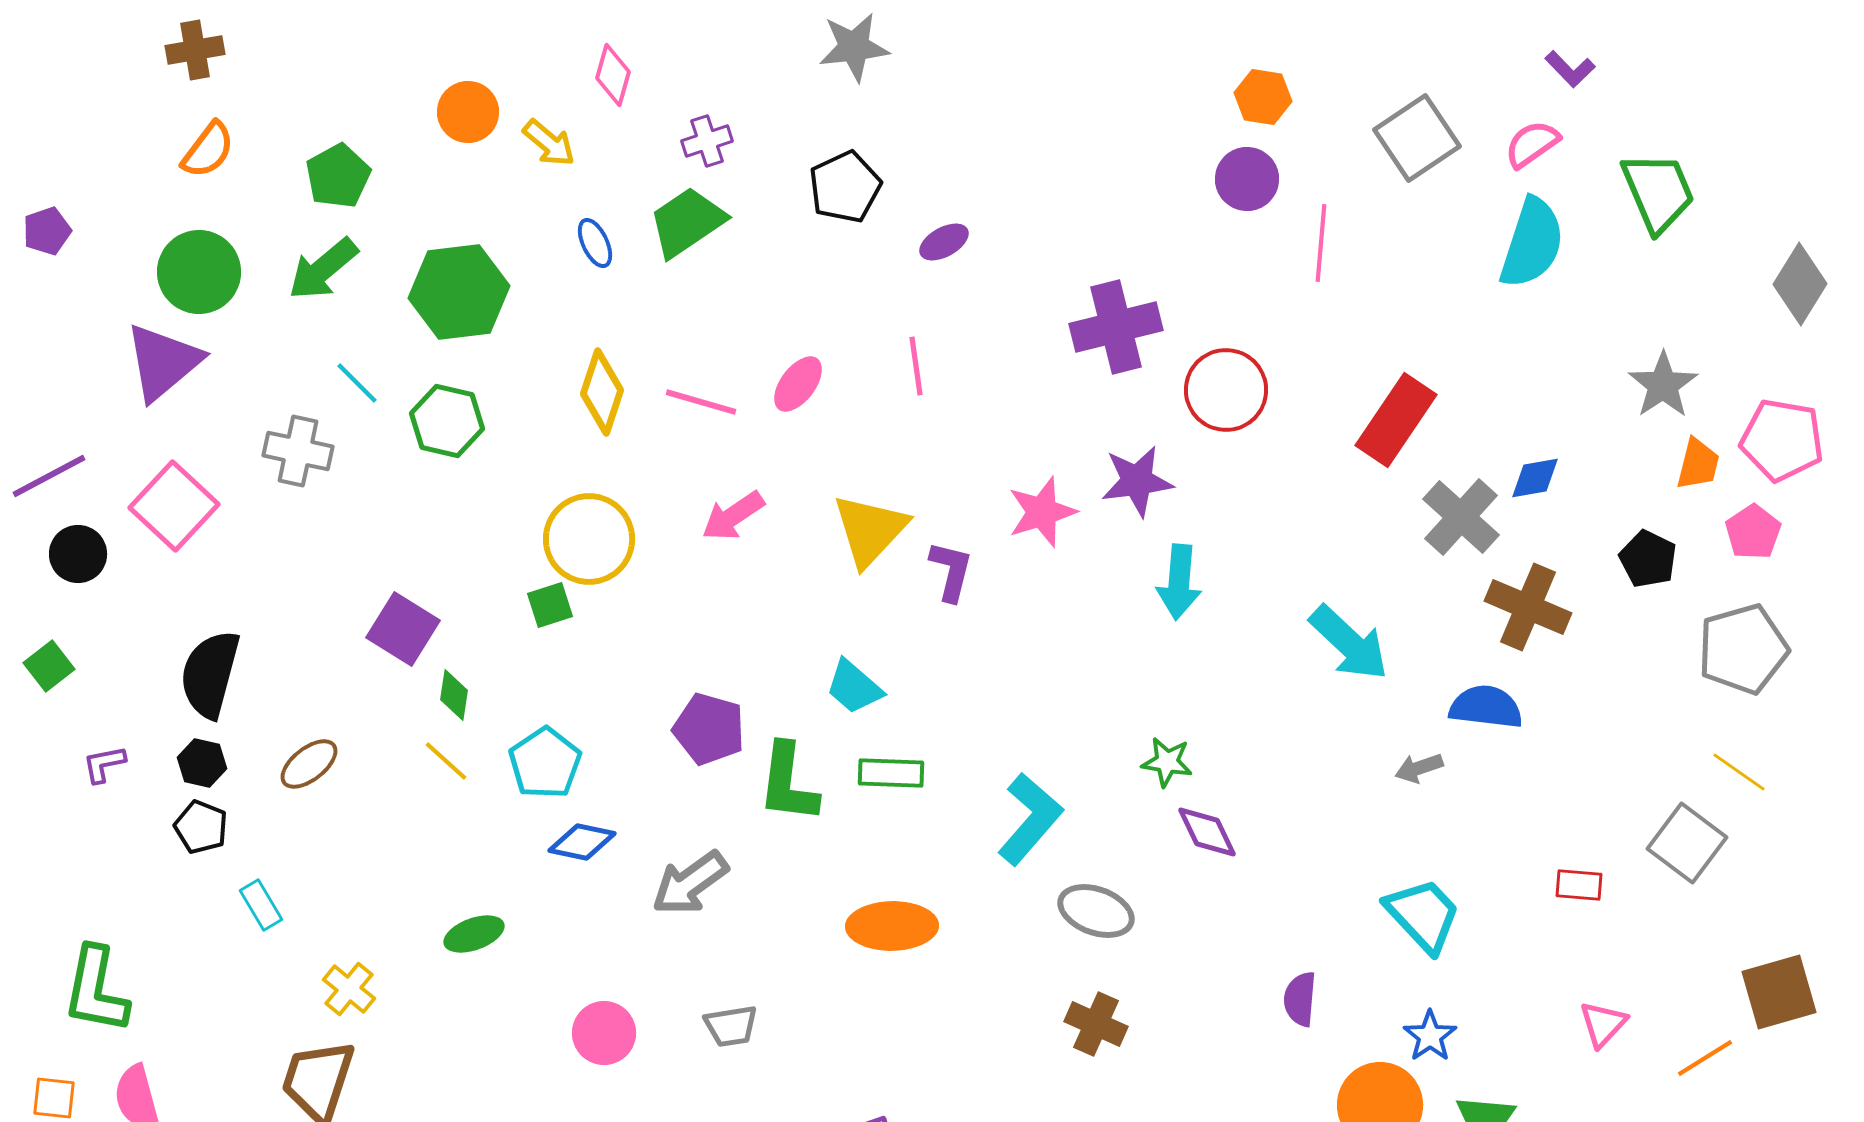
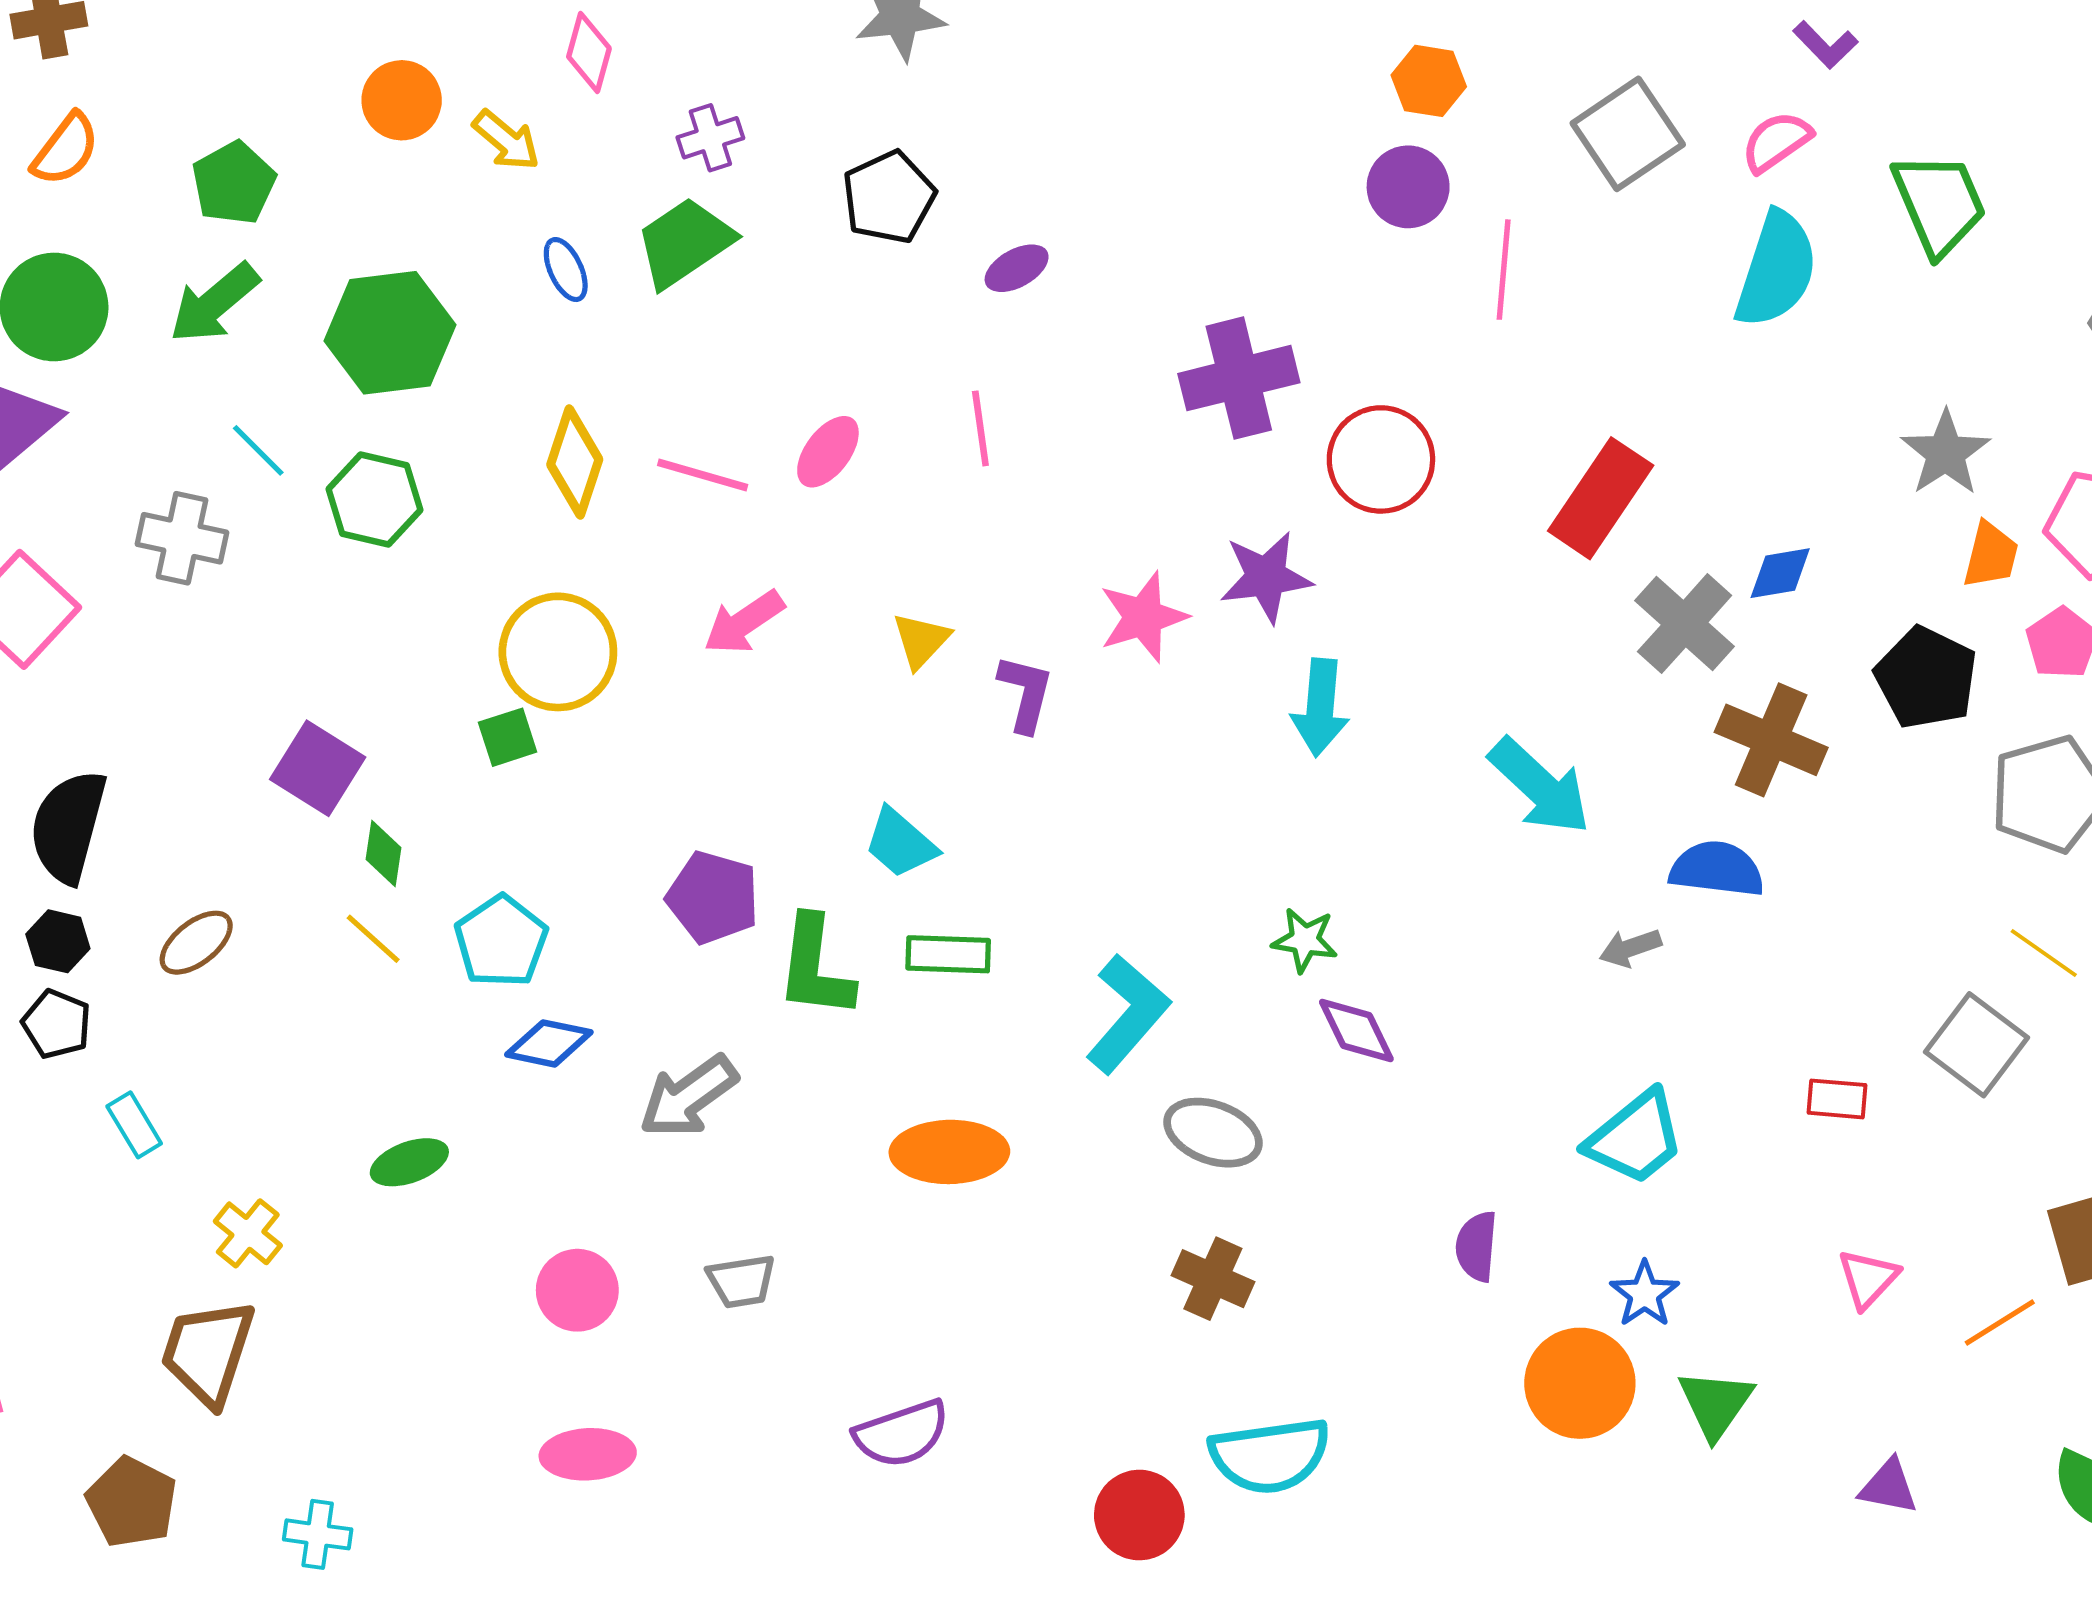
yellow triangle: (870, 530) -> (921, 640), size x0.6
black pentagon: (1648, 559) -> (1926, 678), size x1.4
cyan trapezoid: (1423, 915) -> (1635, 1138), turned 94

